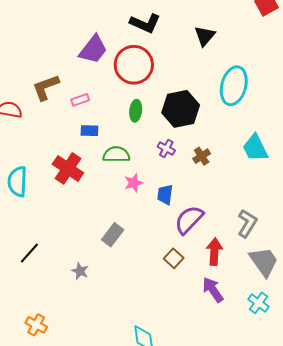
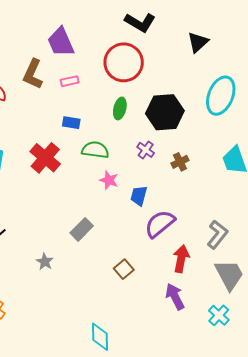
purple trapezoid: (93, 49) -> (61, 42), moved, turned 112
brown L-shape: (46, 87) -> (33, 74), turned -52
pink rectangle: (80, 100) -> (70, 81), moved
pink star: (134, 183) -> (109, 180), turned 30
brown square: (174, 258) -> (124, 269), moved

